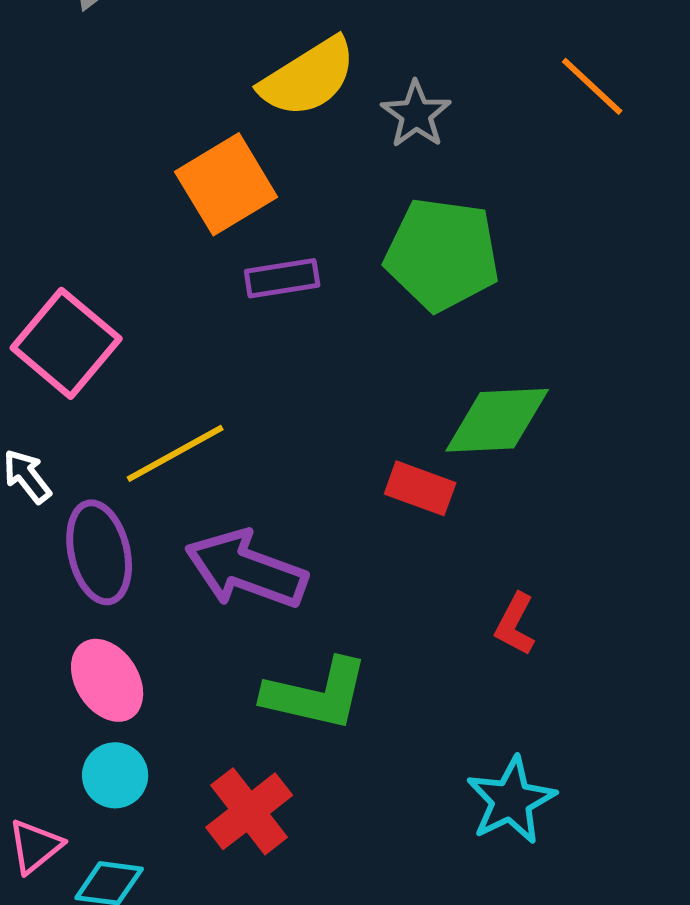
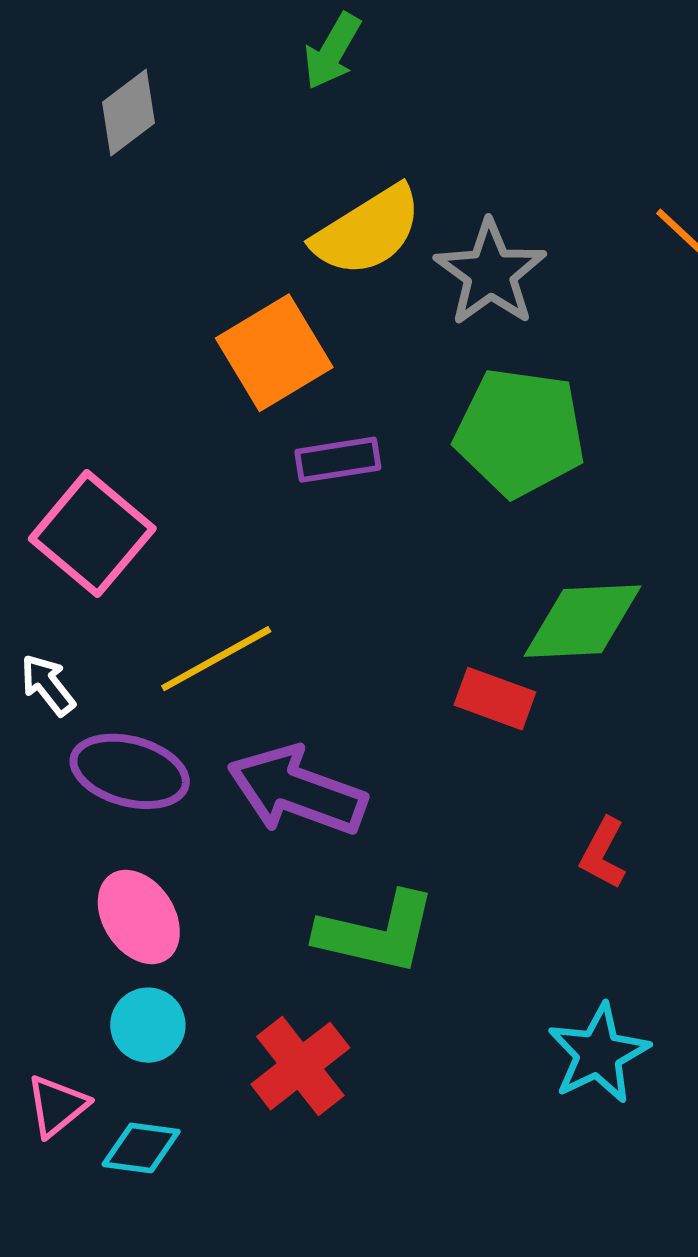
gray star: (416, 114) -> (490, 273), size x1.4
purple ellipse: (99, 552) -> (130, 771), turned -62

